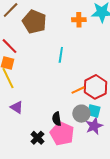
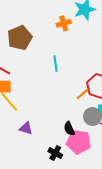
brown pentagon: (34, 22) -> (20, 38), turned -30

